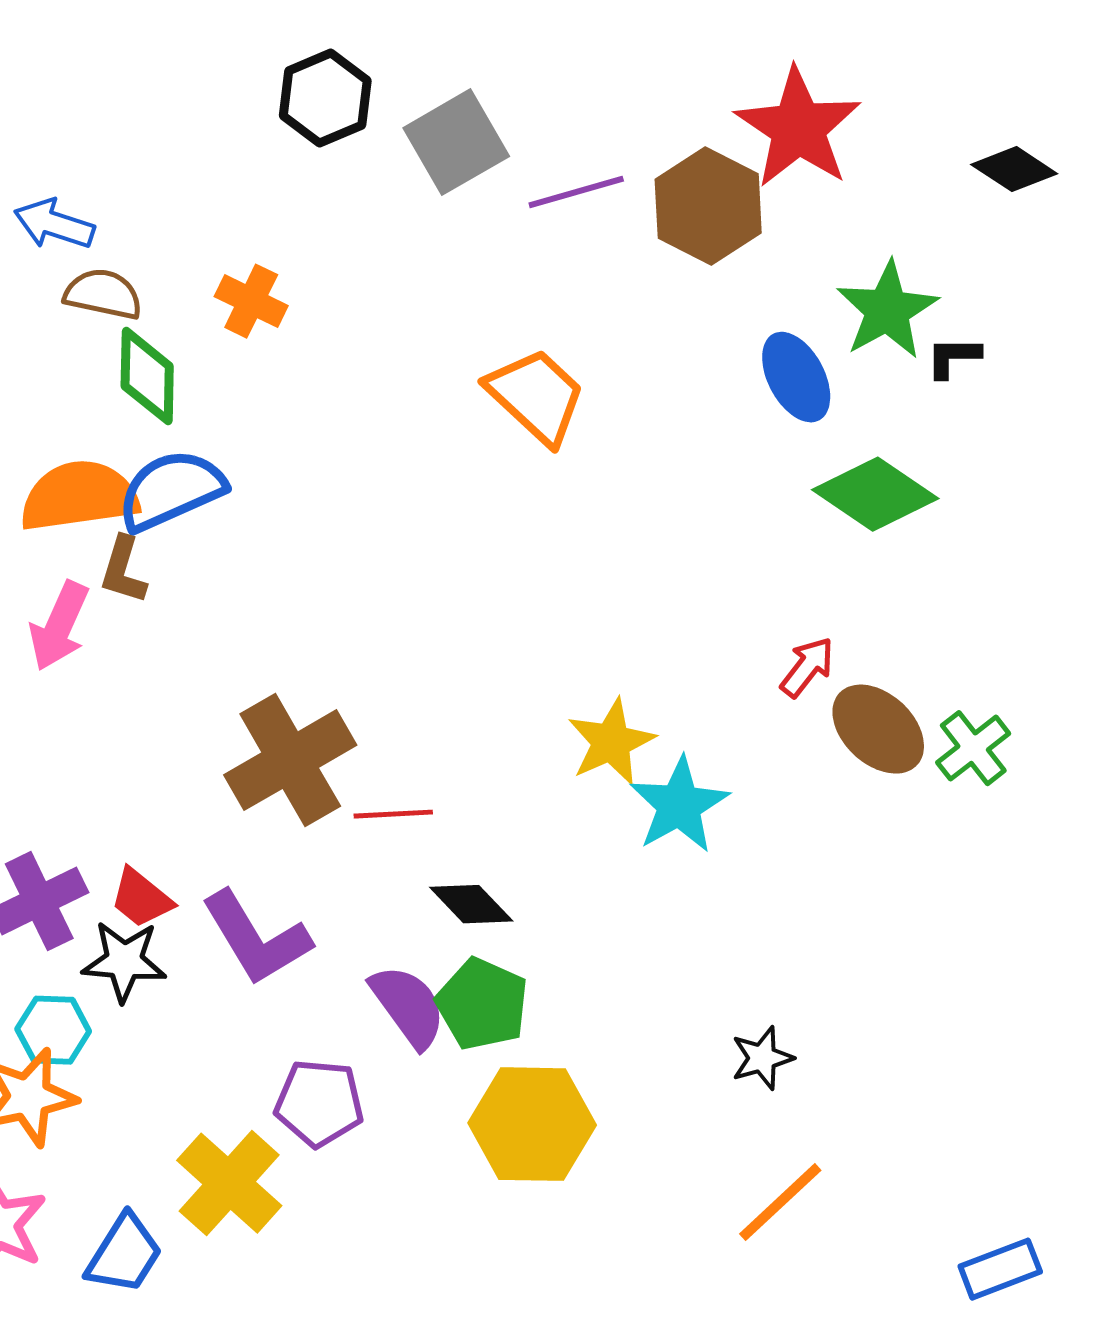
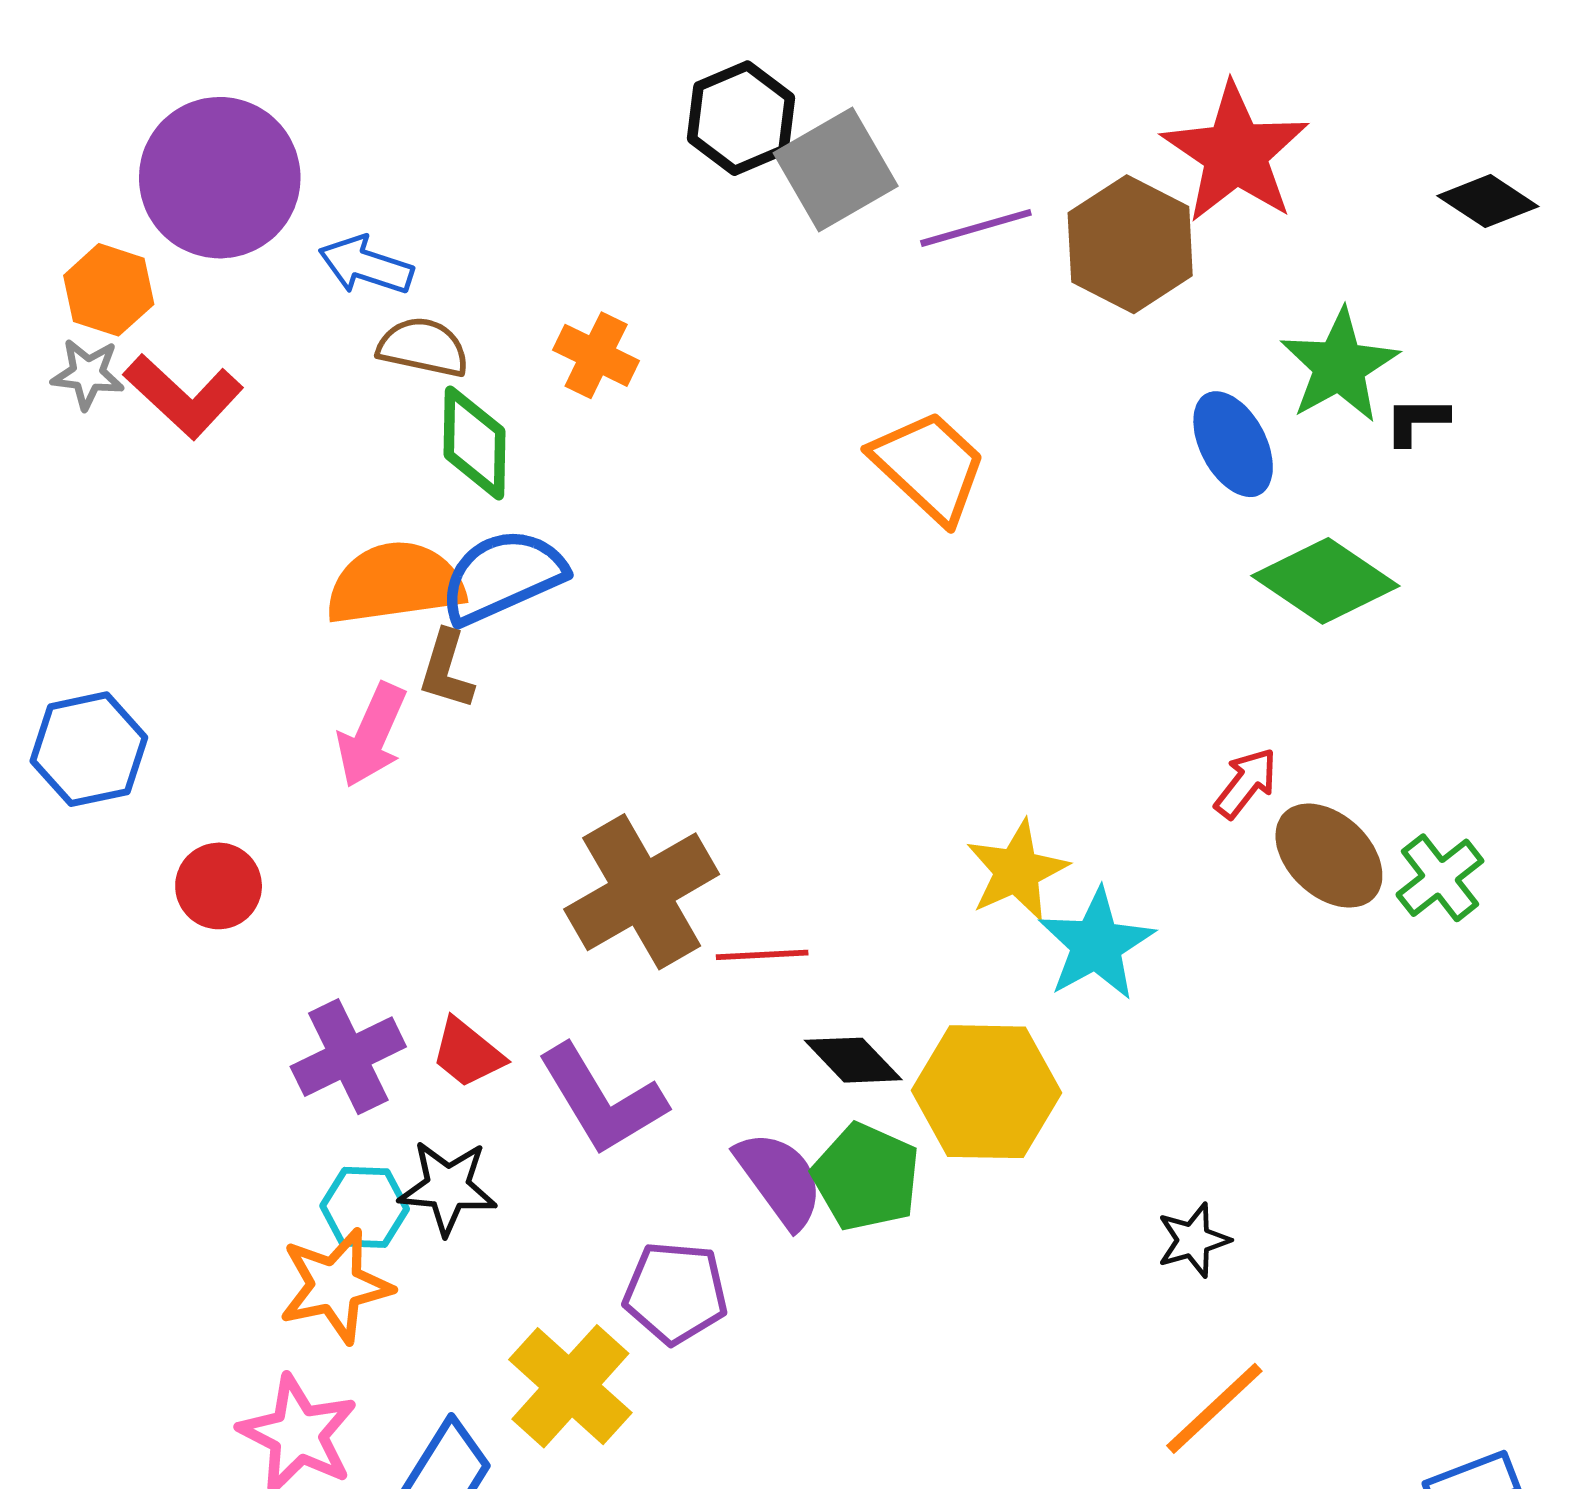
black hexagon: (325, 98) -> (741, 118), moved
black star: (124, 961) -> (448, 1187), moved
yellow hexagon: (532, 1124) -> (986, 1092), moved

